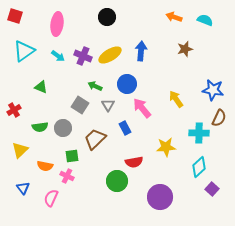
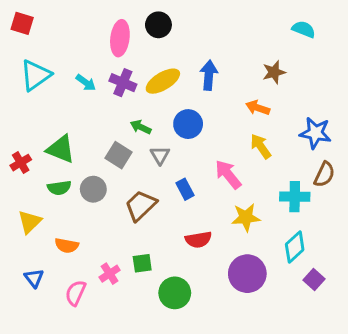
orange arrow: (174, 17) -> (258, 108), moved
pink ellipse: (57, 24) -> (120, 38), moved
green triangle: (41, 87) -> (61, 149), moved, size x1.5
pink arrow: (142, 108) -> (228, 174), moved
green square: (72, 156) -> (142, 263), moved
pink cross: (67, 176) -> (110, 274), moved, turned 32
green circle: (117, 181) -> (175, 293), moved
purple circle: (160, 197) -> (247, 274), moved

